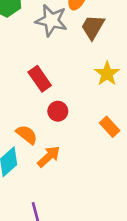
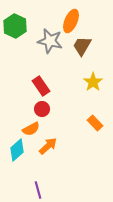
red circle: (58, 111) -> (42, 109), moved
orange semicircle: (27, 135) -> (31, 129), turned 114

